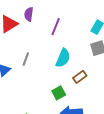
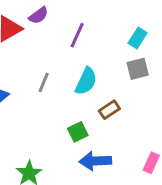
purple semicircle: (29, 14) -> (39, 15), turned -136
gray line: (26, 59) -> (44, 82), moved

